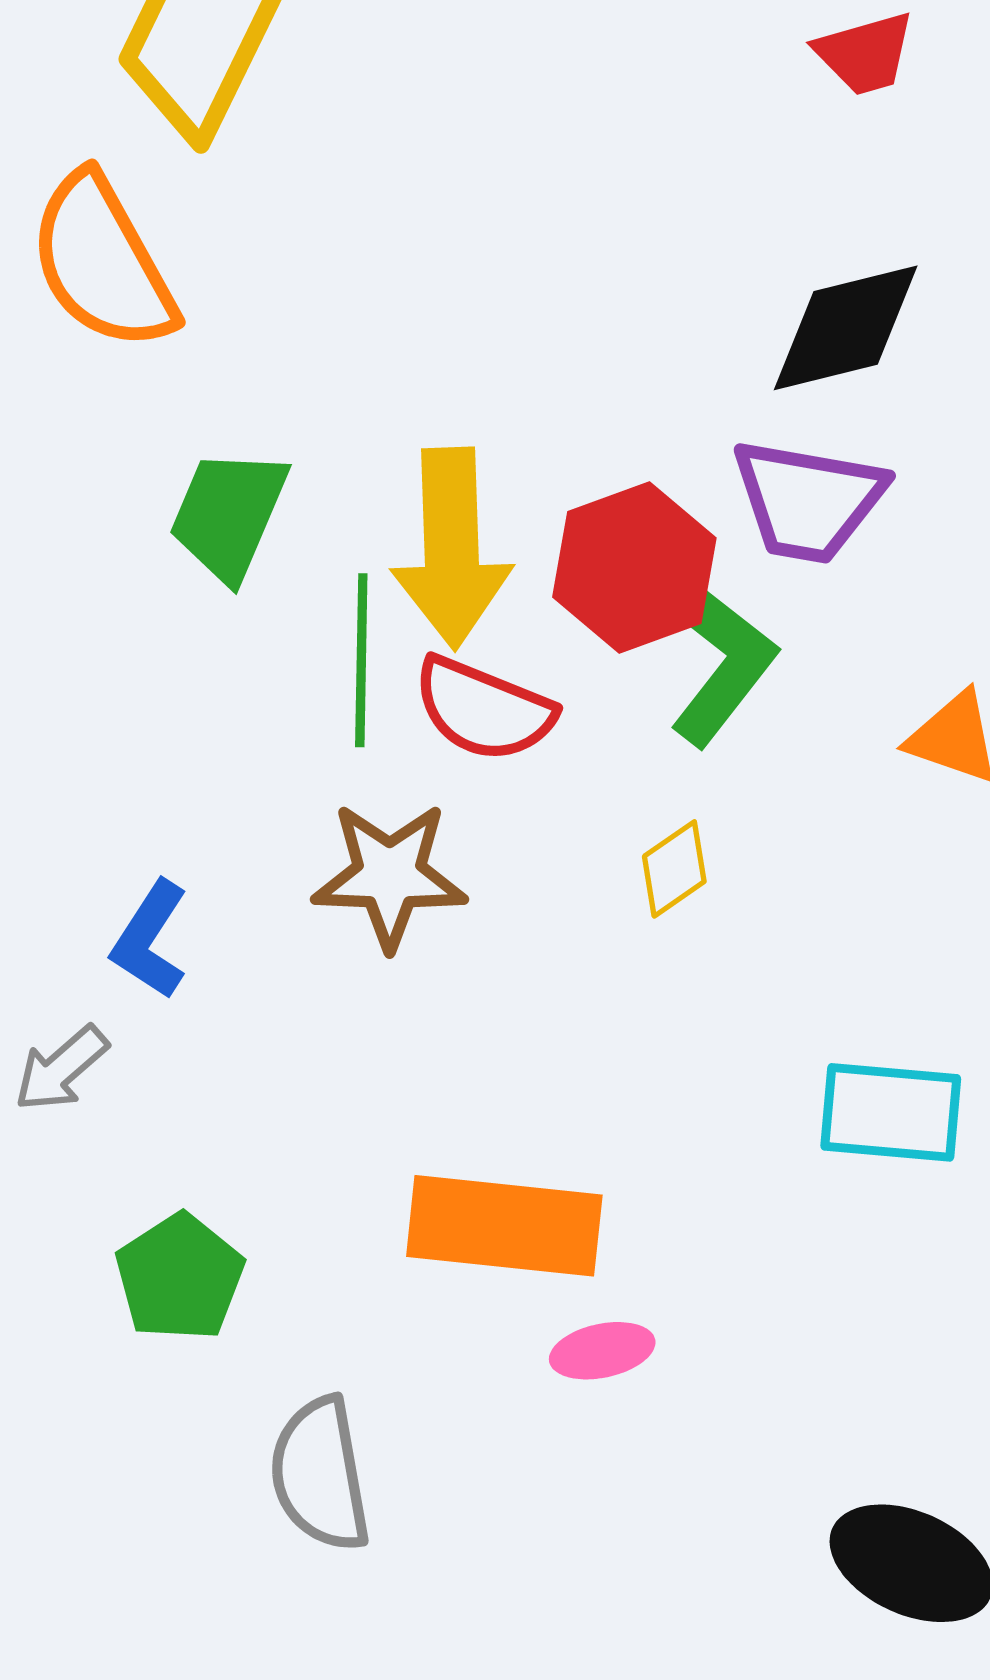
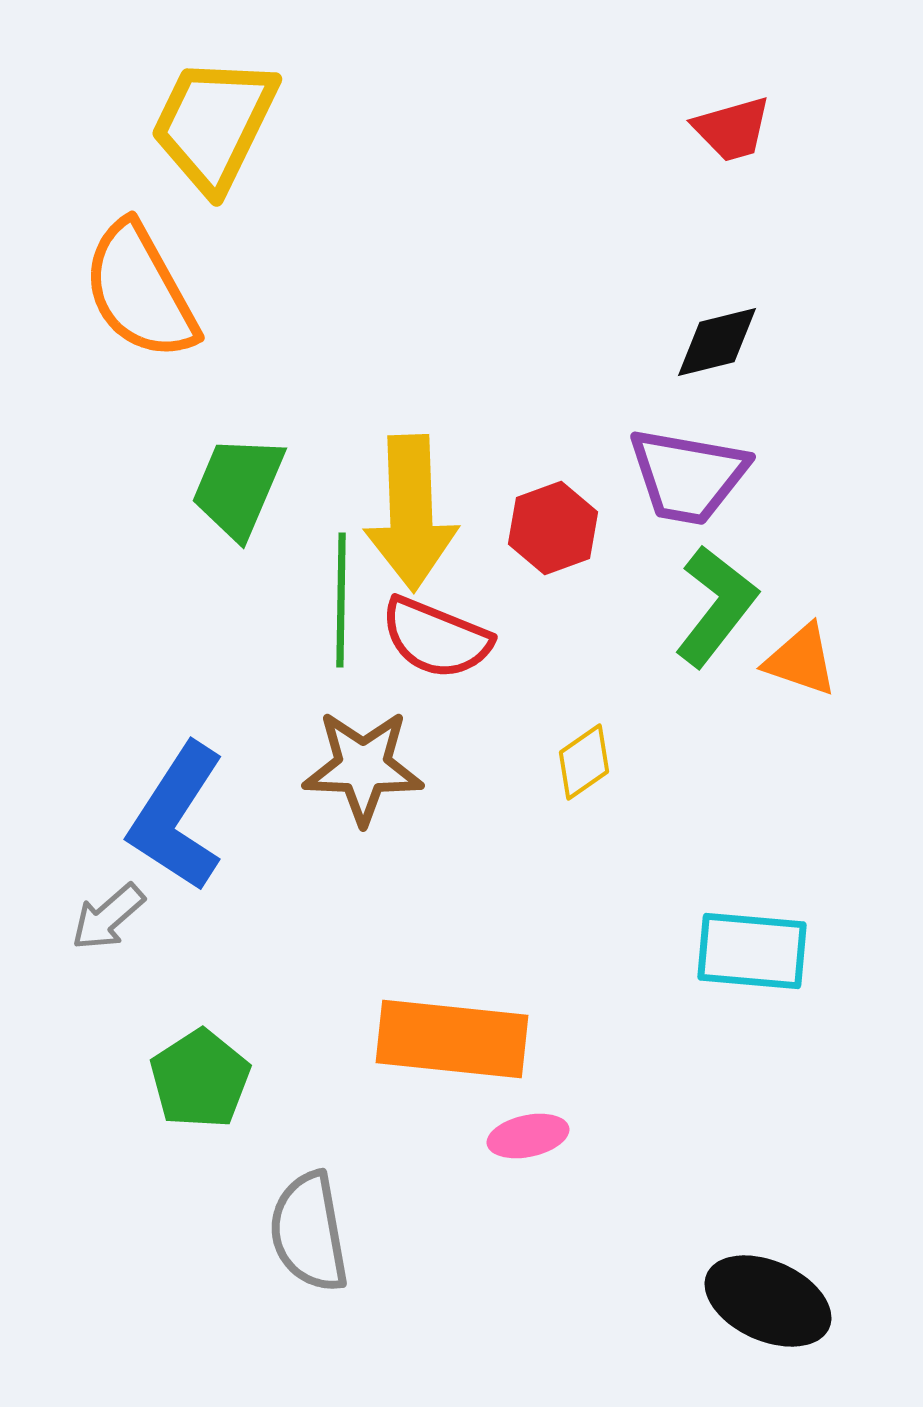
black diamond: (846, 328) -> (717, 342), size x0.7
red hexagon: (634, 567) -> (553, 528), size x0.7
green L-shape: (723, 668) -> (716, 606), moved
blue L-shape: (150, 940) -> (177, 817), size x1.6

